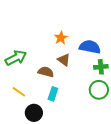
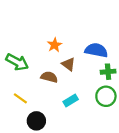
orange star: (61, 38) -> (55, 45), moved
green arrow: (16, 58) -> (17, 62), turned 55
cyan rectangle: (53, 94) -> (71, 101), moved, turned 40

